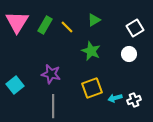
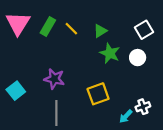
green triangle: (94, 20) -> (100, 31), moved
green star: (91, 51) -> (110, 53), moved
cyan arrow: (115, 98) -> (126, 116), moved, turned -32

